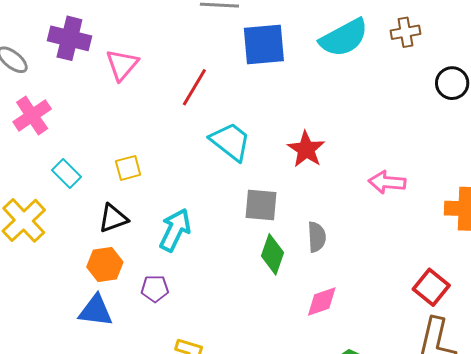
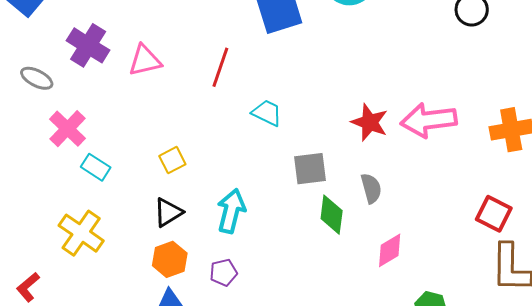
purple cross: (69, 38) -> (88, 45), turned 30
pink triangle: (122, 65) -> (145, 60), turned 48
cyan trapezoid: (230, 141) -> (267, 113), size x0.7
red star: (306, 149) -> (370, 122), moved
cyan rectangle: (67, 174) -> (96, 167), moved
pink arrow: (387, 182) -> (429, 120), size x1.5

